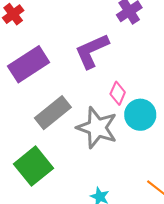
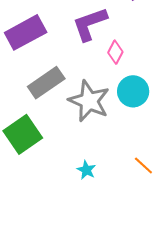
pink diamond: (118, 93) -> (115, 52), moved

